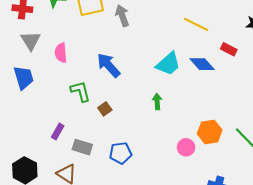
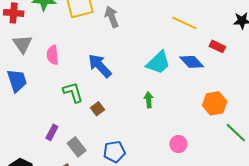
orange hexagon: (210, 132) -> (215, 103), moved
gray rectangle: (82, 147) -> (77, 147), turned 36

